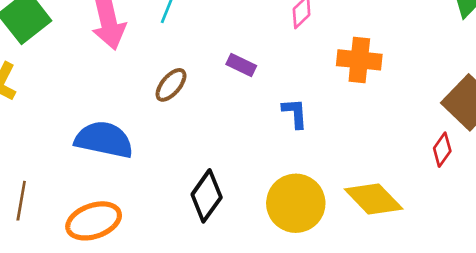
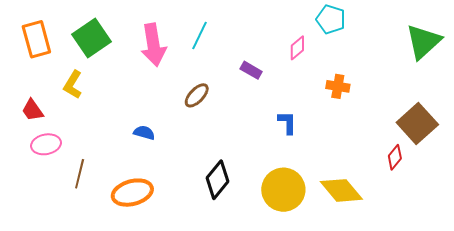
orange cross: (359, 60) -> (338, 86), size x0.7
purple rectangle: (241, 65) -> (251, 70), moved
blue semicircle: (104, 140) -> (144, 133), size x0.5

